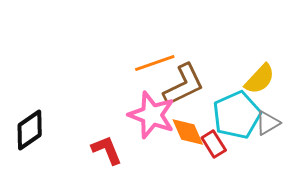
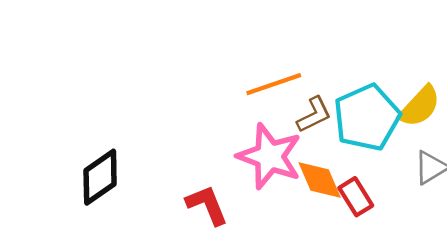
brown L-shape: (184, 85) -> (314, 115), size x0.6
cyan pentagon: (237, 115) -> (367, 117), moved

